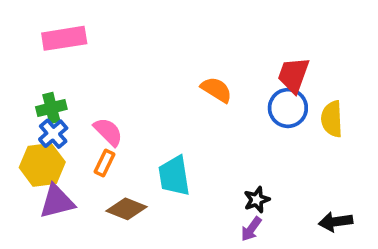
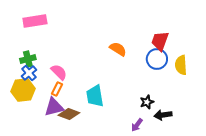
black star: (257, 200) -> (147, 102), moved
purple triangle: (57, 202) -> (54, 107), moved
black arrow: (336, 222) -> (163, 115), moved

